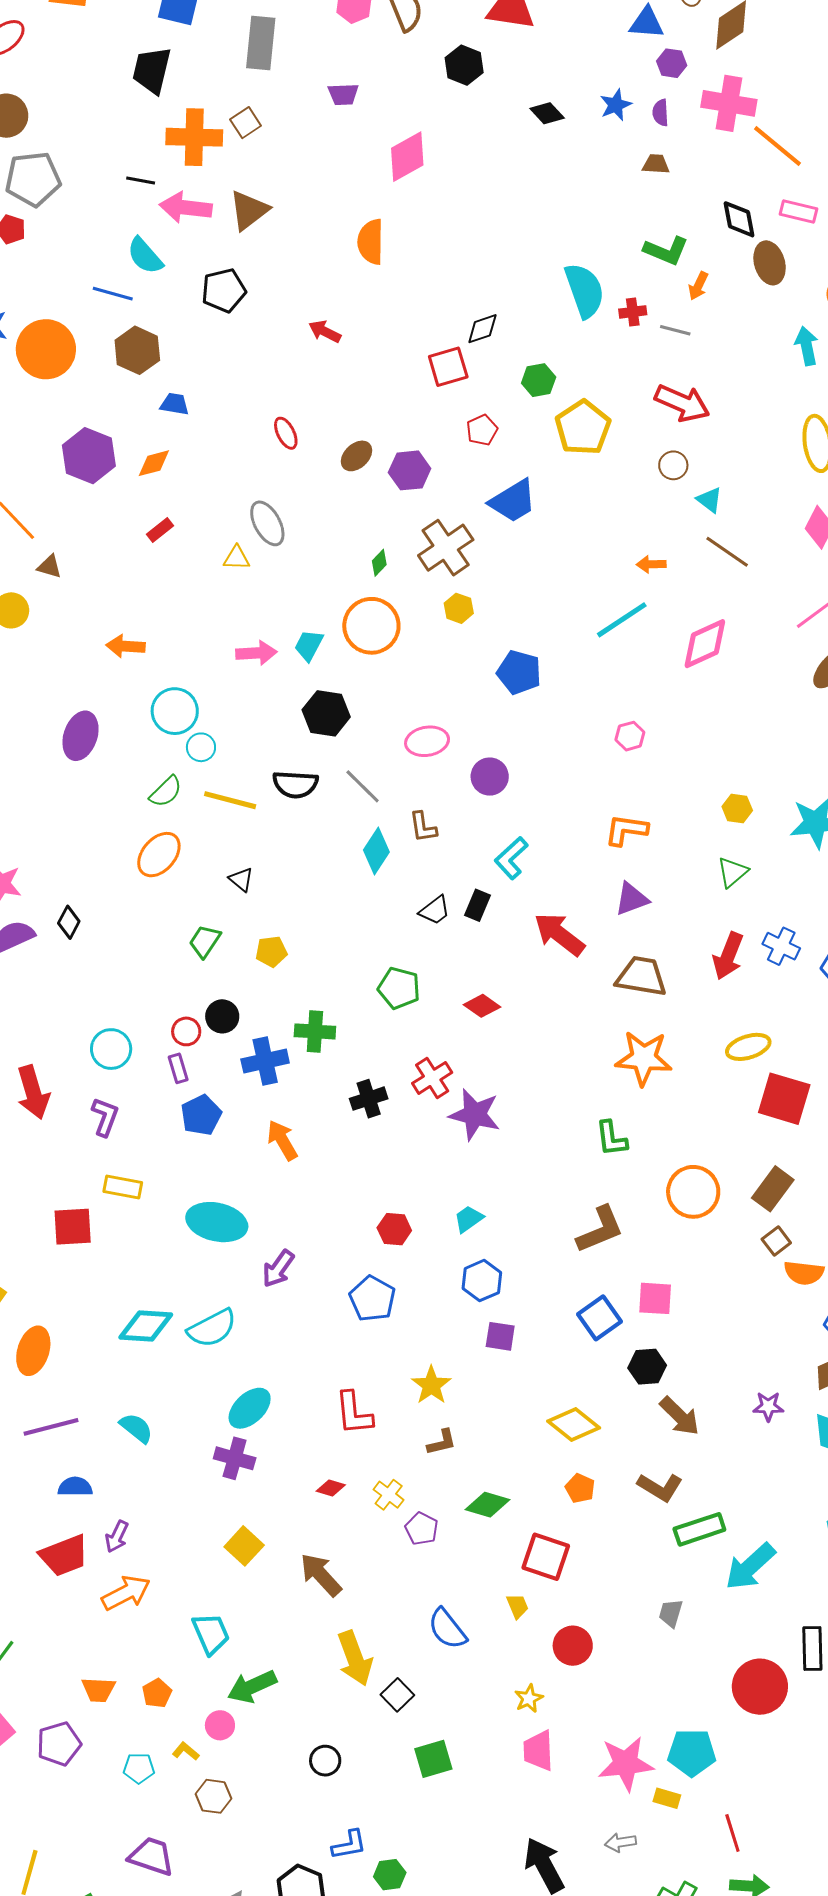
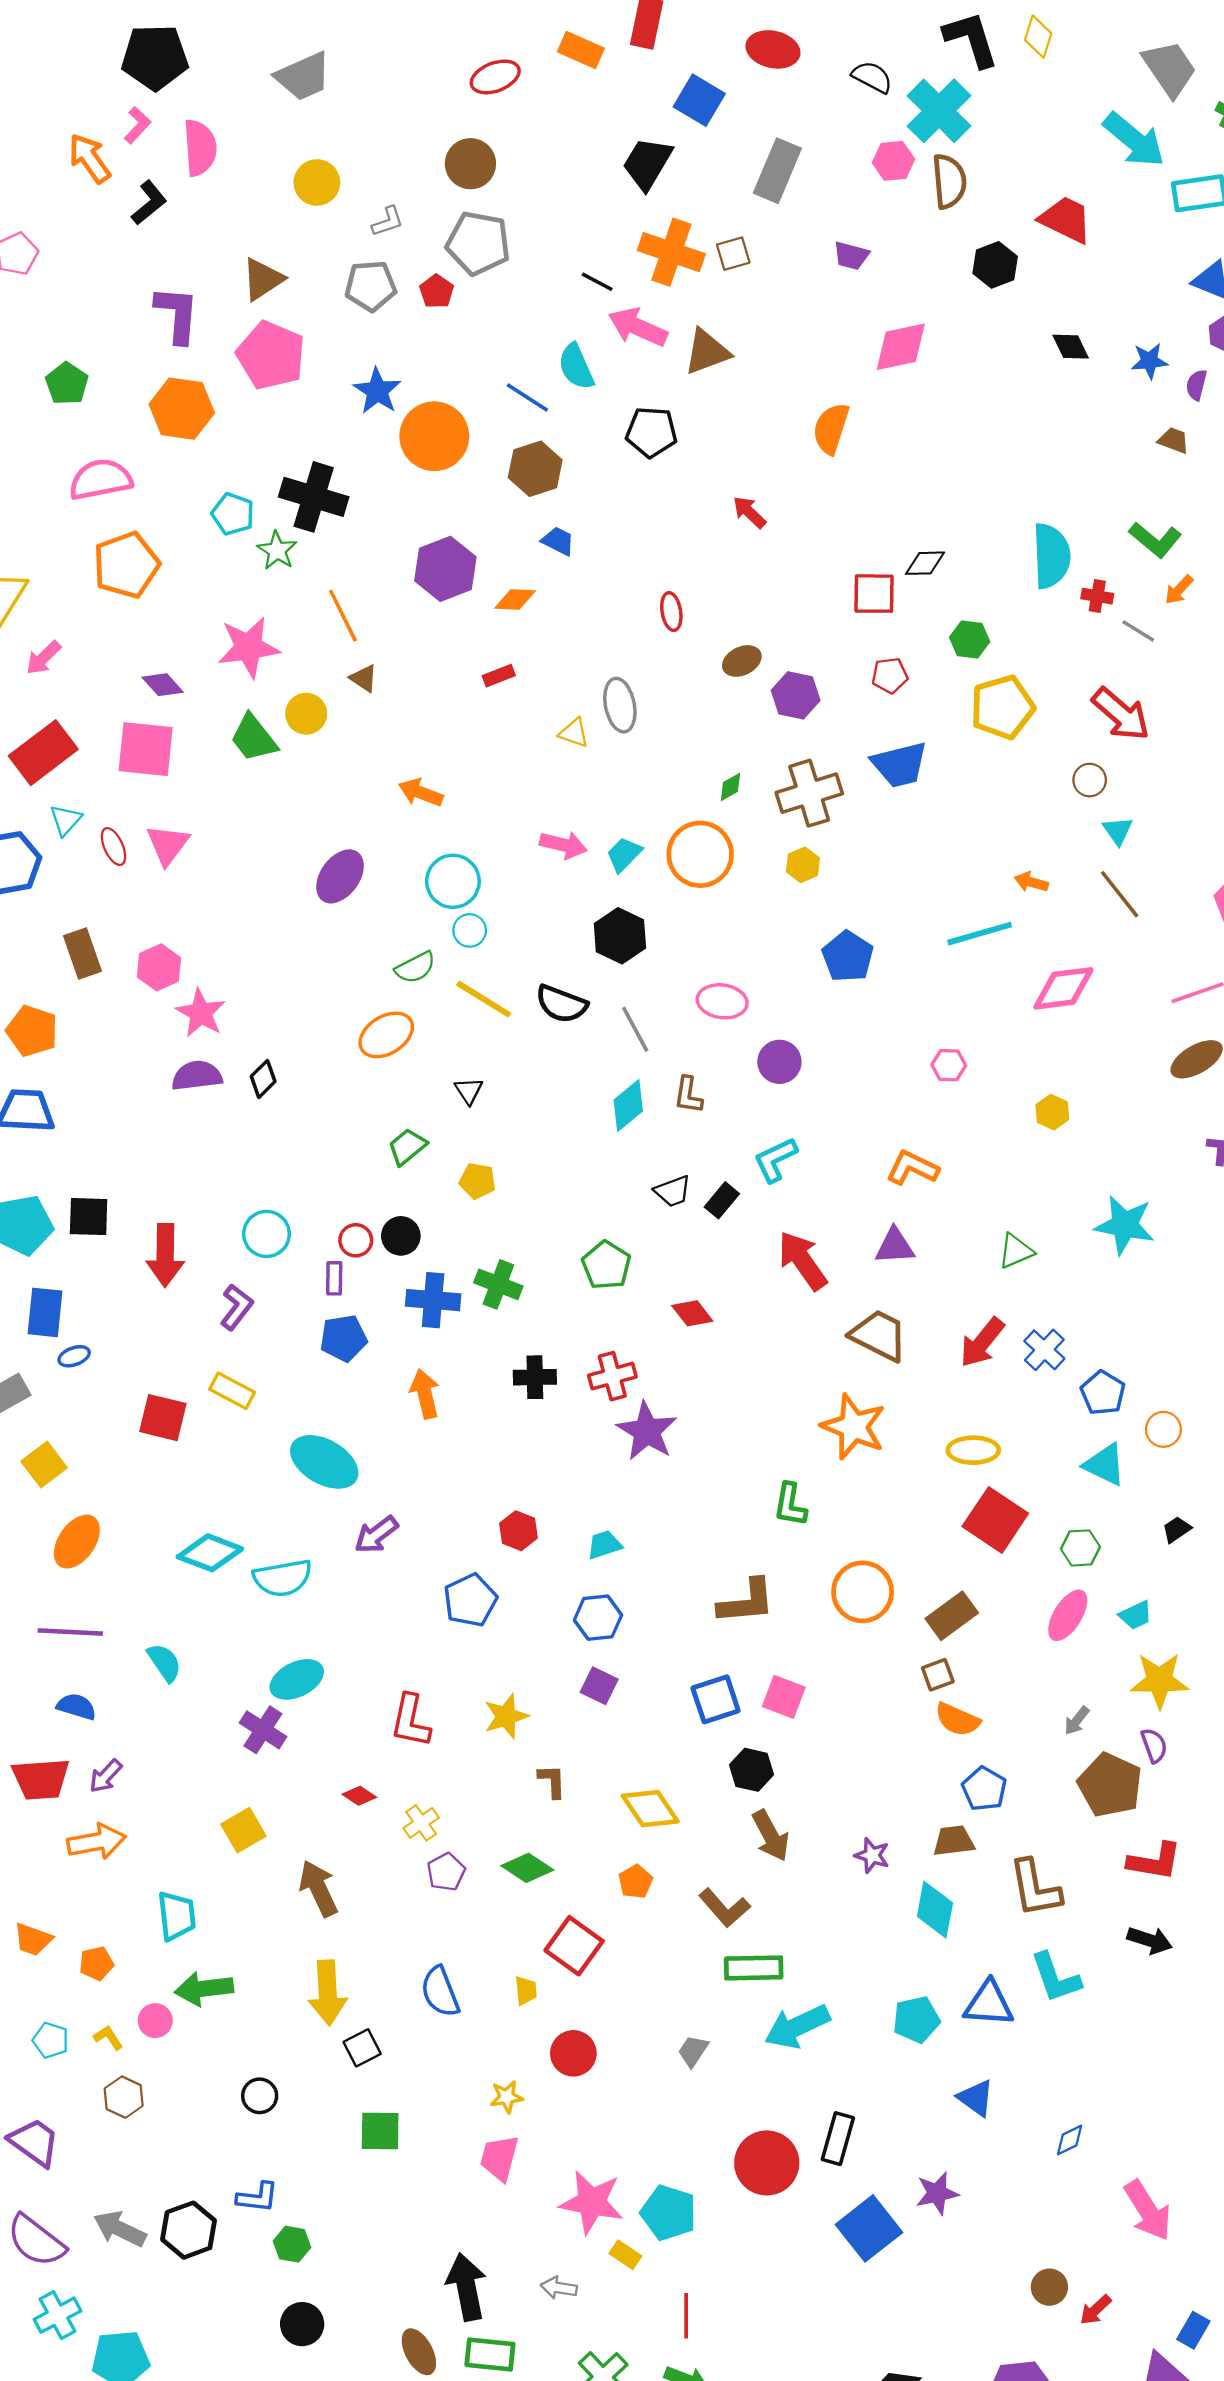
yellow hexagon: (737, 809) -> (1052, 1112), moved
brown L-shape: (442, 1442) -> (552, 1781), moved, turned -96

